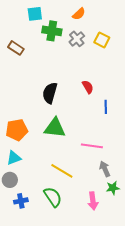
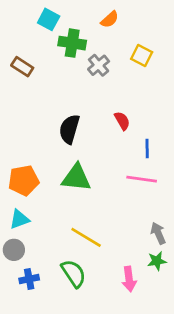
cyan square: (35, 14) -> (49, 19), turned 35
gray cross: (77, 39) -> (99, 65), moved
pink line: (92, 146) -> (142, 179), moved
gray arrow: (105, 169) -> (158, 233), moved

